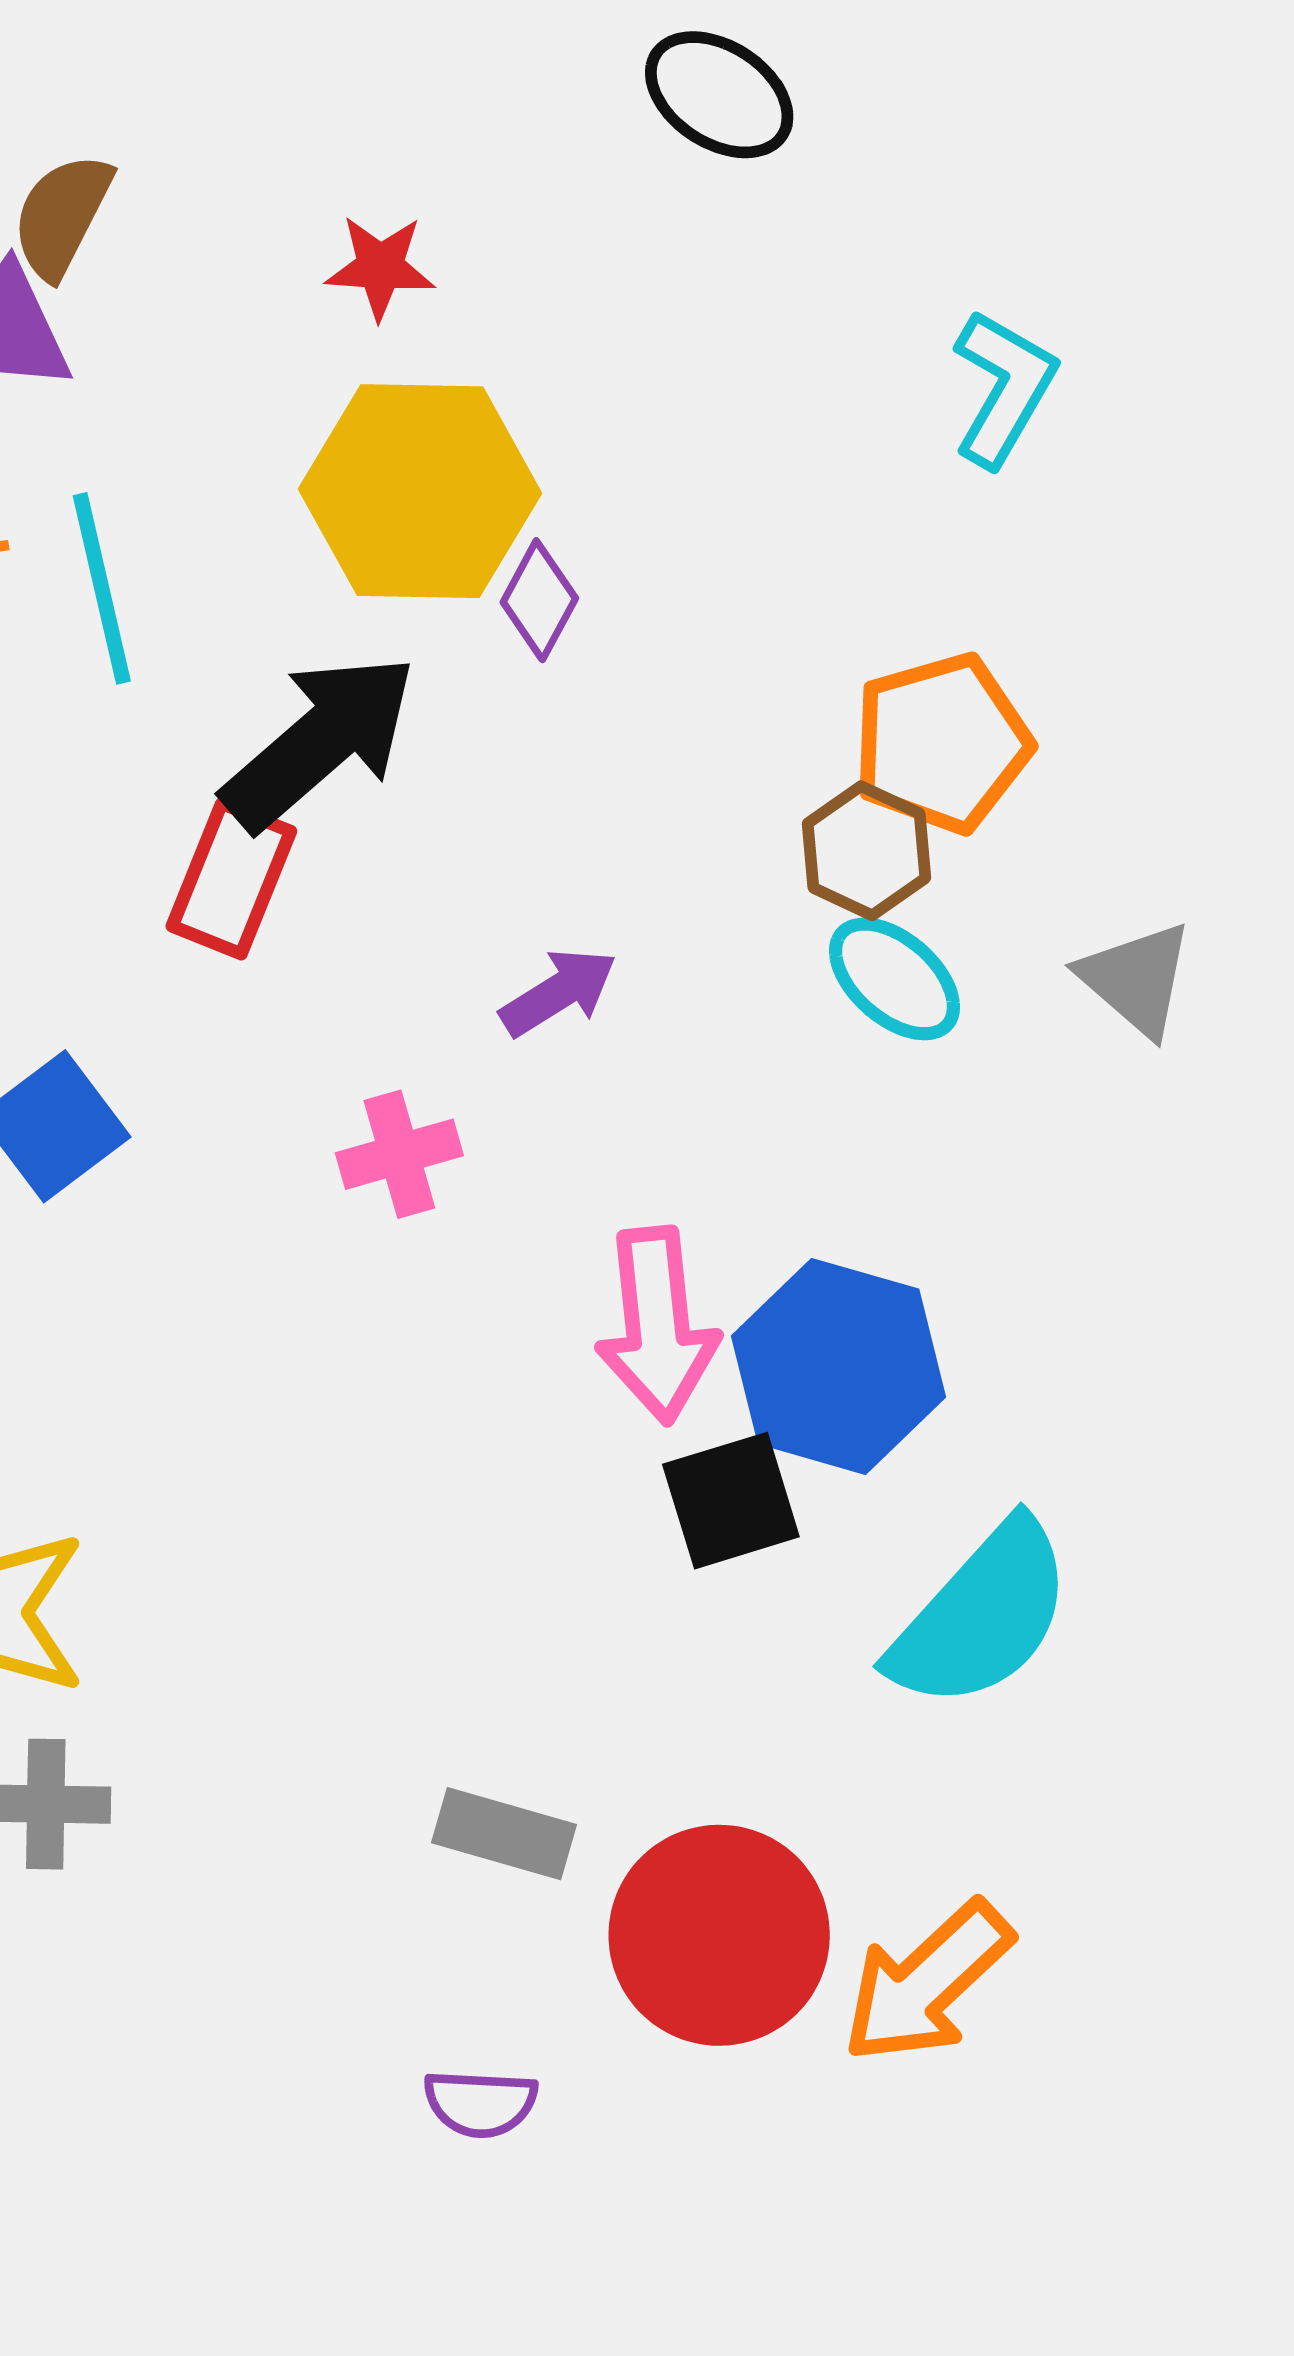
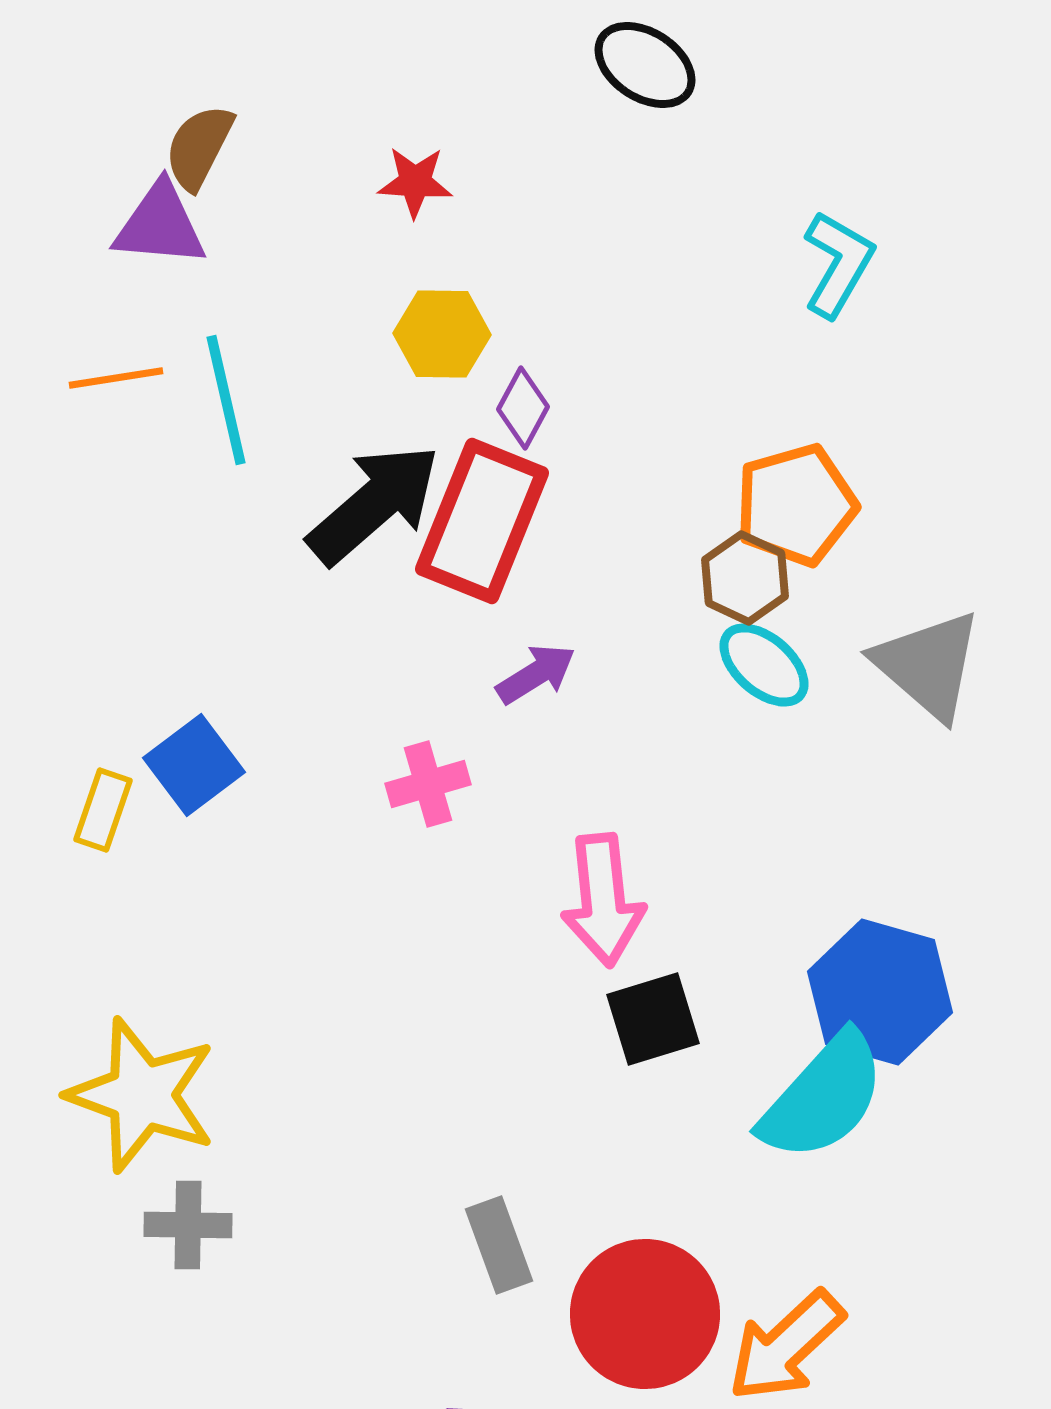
yellow hexagon: (420, 491) -> (442, 334), size x0.6
red rectangle: (231, 879) -> (482, 521), moved, size x1.5
gray triangle: (1136, 979) -> (928, 665), size x1.4
blue hexagon: (839, 1366) -> (880, 992), moved
gray rectangle: (504, 1834) -> (499, 1245), turned 54

